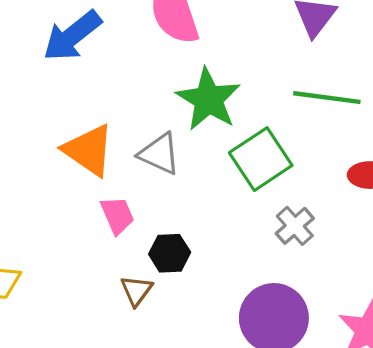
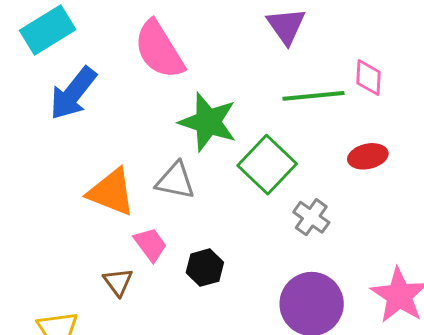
brown triangle: (136, 291) -> (118, 282), moved

